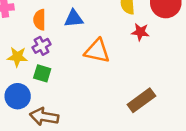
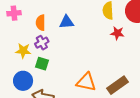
orange triangle: (97, 51) -> (86, 82), moved

